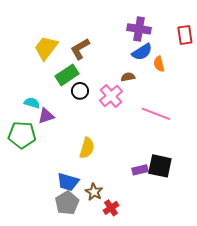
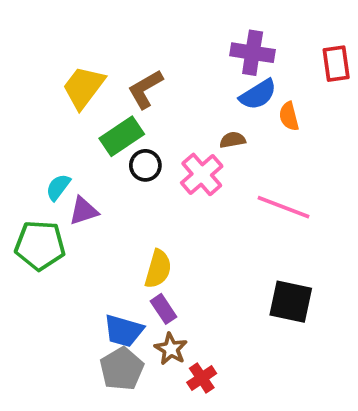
cyan semicircle: (32, 103) -> (58, 187), turned -70
purple rectangle: (140, 170) -> (164, 309), moved, turned 70

